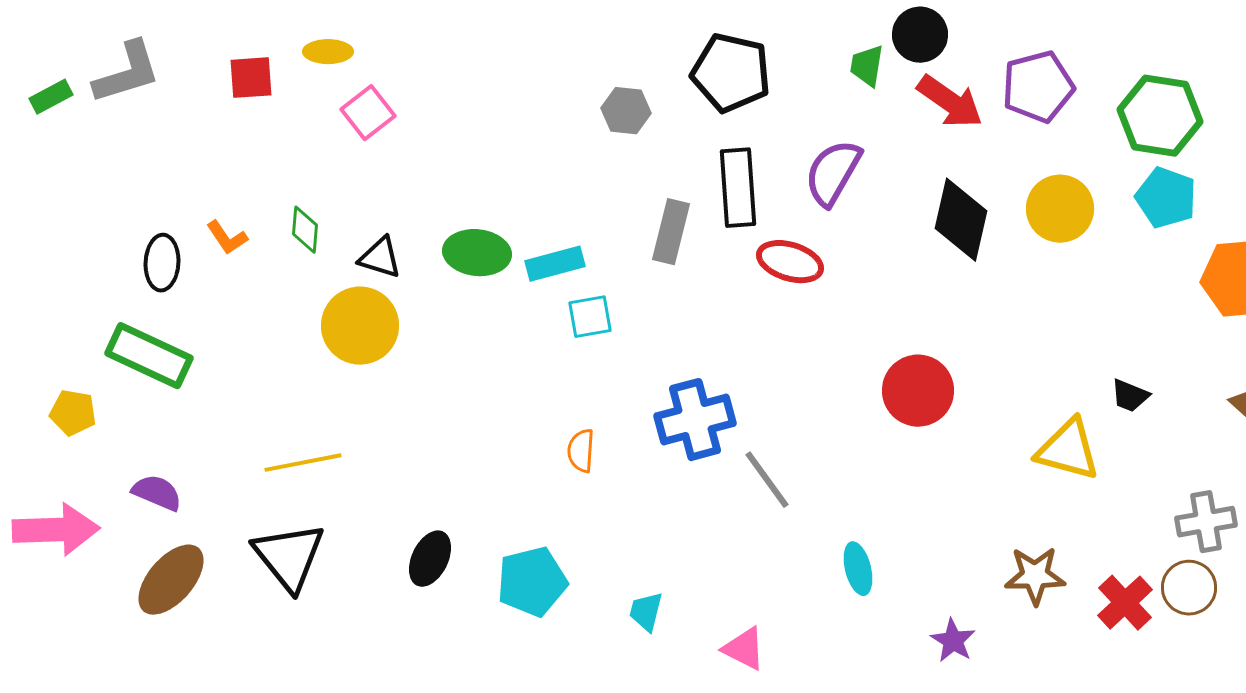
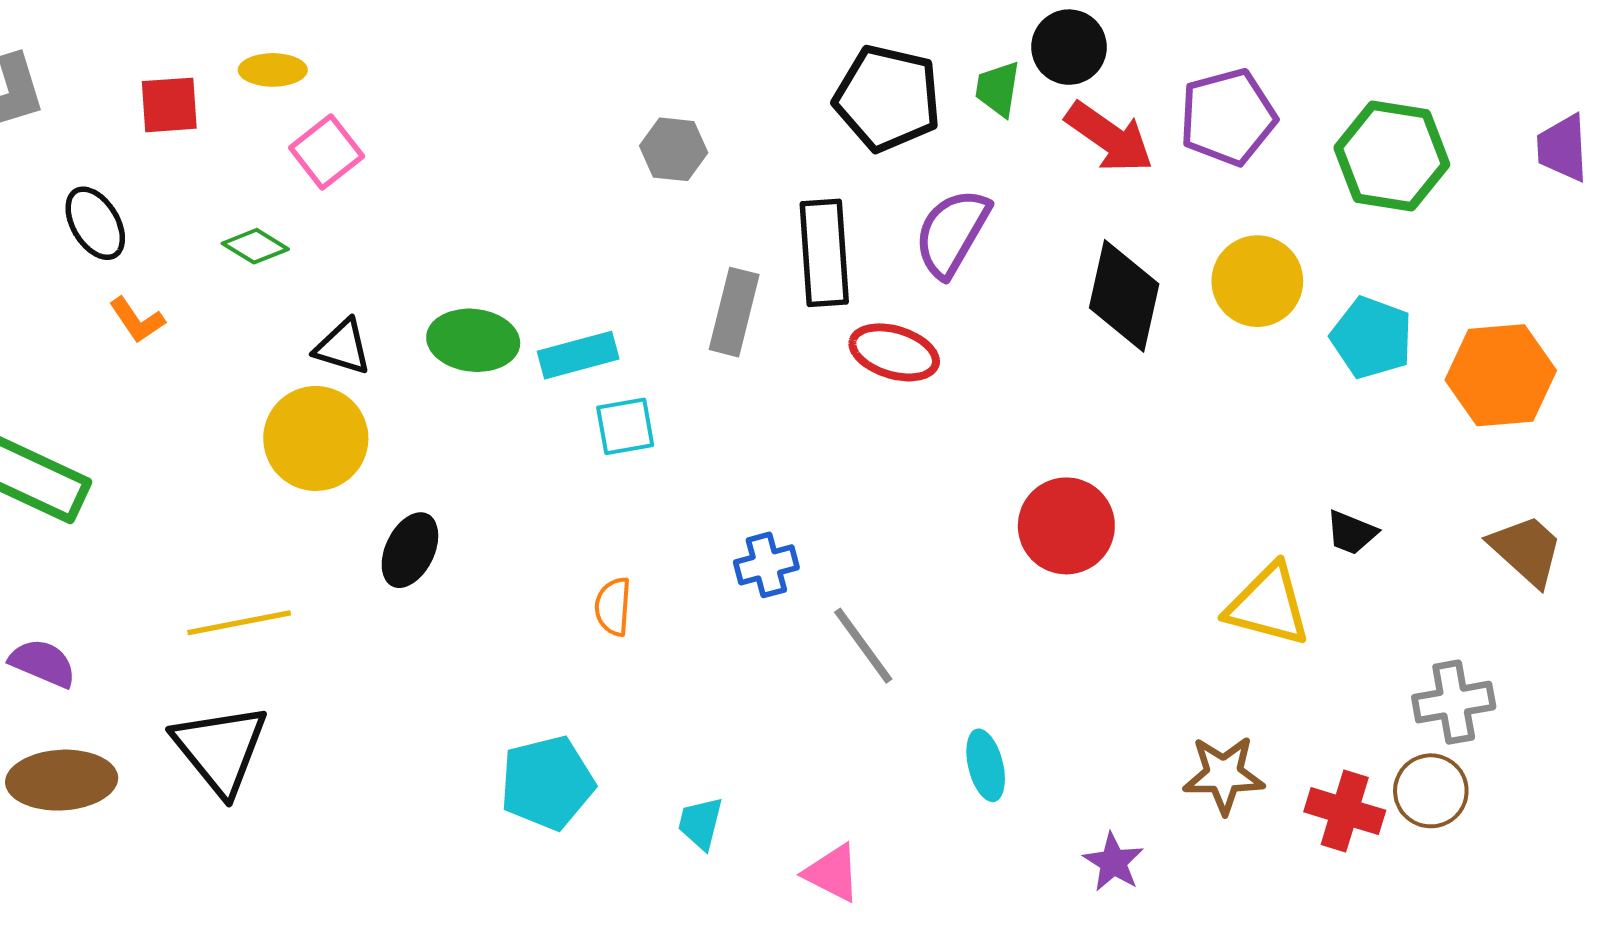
black pentagon: (731, 73) -> (887, 98), moved
cyan pentagon: (1166, 198) -> (1372, 338), moved
green diamond: (305, 230) -> (255, 246), moved, turned -63
black ellipse: (162, 263) -> (95, 223), moved, turned -34
blue cross: (695, 420) -> (766, 565), size x0.6
black ellipse: (430, 559) -> (410, 550), moved
brown ellipse: (171, 580) -> (62, 780), turned 46
red cross: (1125, 603) -> (1345, 811), turned -30

